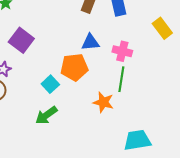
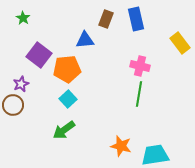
blue triangle: (90, 42) -> (85, 40), moved
orange pentagon: (74, 67) -> (67, 69), moved
orange star: (103, 102) -> (121, 146), moved

